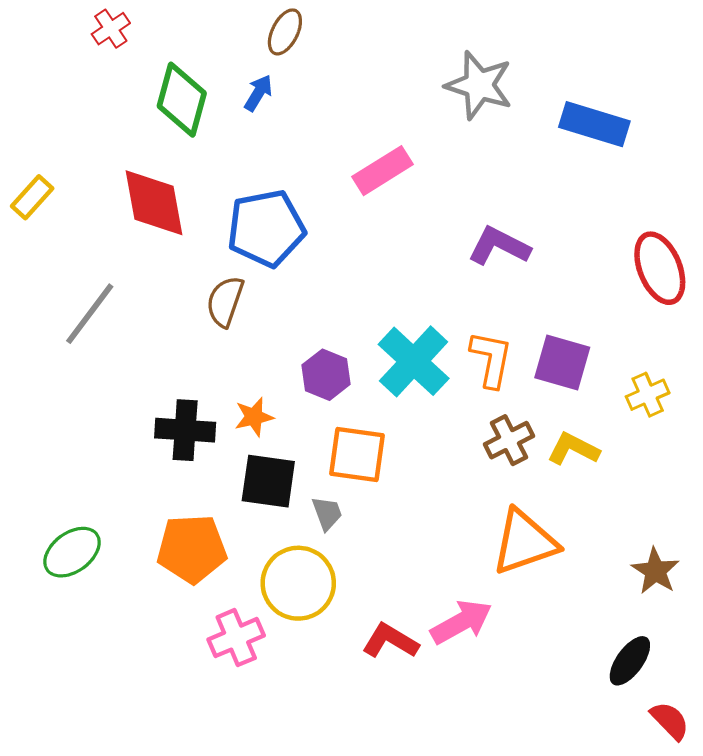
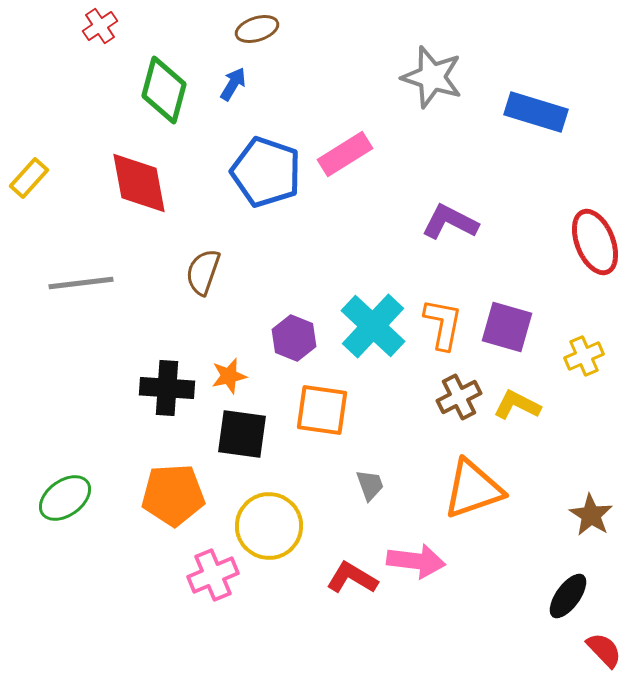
brown ellipse: (285, 32) -> (257, 29), turned 45
blue pentagon: (266, 228) -> (266, 172), moved, turned 30
gray line: (90, 314) -> (81, 283), turned 46
gray trapezoid: (327, 513) -> (370, 485), moved
pink arrow: (461, 622) -> (416, 561), turned 36

